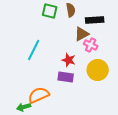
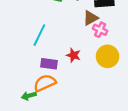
red star: (69, 60) -> (73, 55), moved
purple rectangle: (66, 77) -> (49, 64), moved

